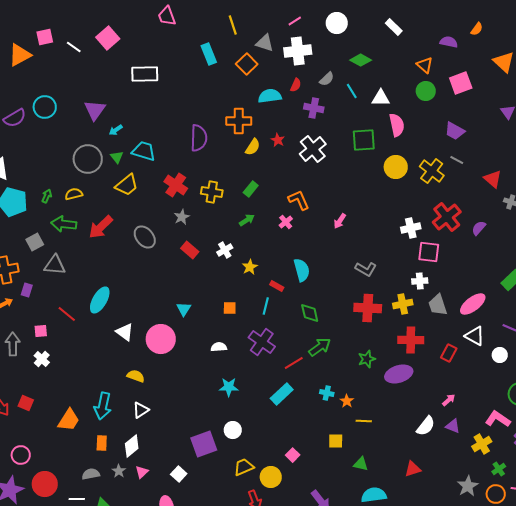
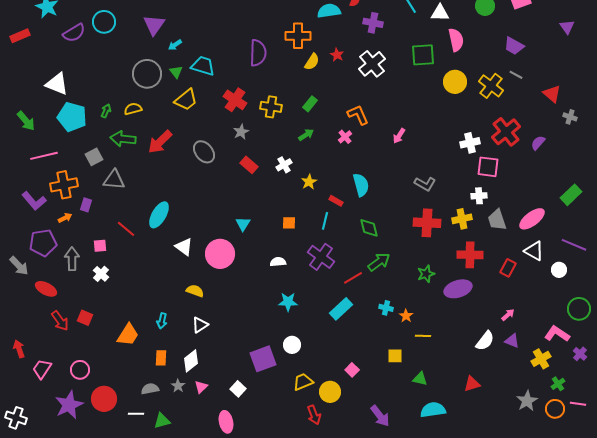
cyan arrow: (103, 406) -> (162, 321), size x0.6

